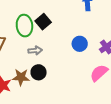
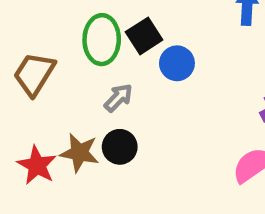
blue circle: (80, 44) -> (177, 63), moved
gray arrow: (35, 51) -> (118, 98), turned -48

